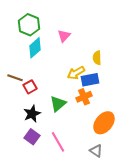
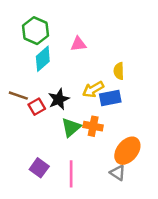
pink triangle: (64, 36) -> (78, 44), turned 40
orange cross: (84, 97) -> (93, 126), moved, turned 35
black star: (32, 114) -> (59, 99), moved
pink line: (58, 142) -> (71, 174), turned 30
gray triangle: (96, 151) -> (118, 173), moved

